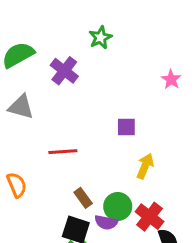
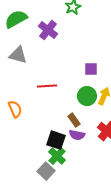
brown rectangle: (83, 198) -> (74, 120), moved
green circle: (118, 206) -> (87, 96), moved

